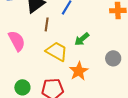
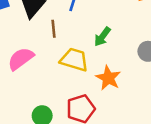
pink semicircle: (17, 41) -> (21, 59), turned -85

